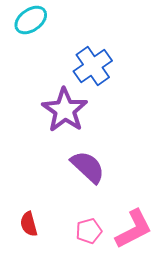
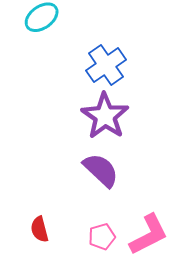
purple star: (65, 110) -> (105, 116), moved

